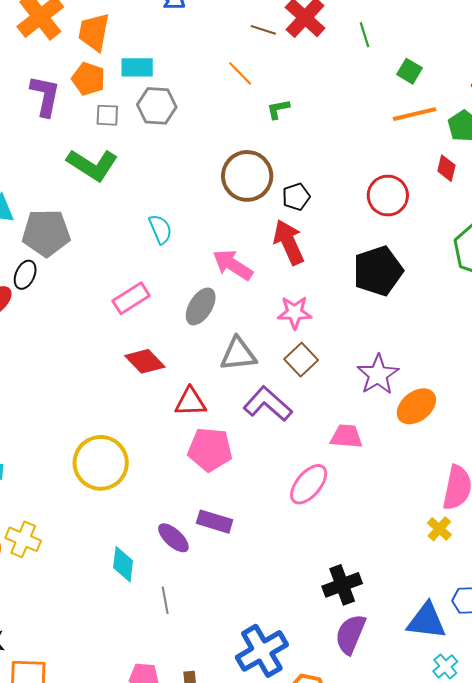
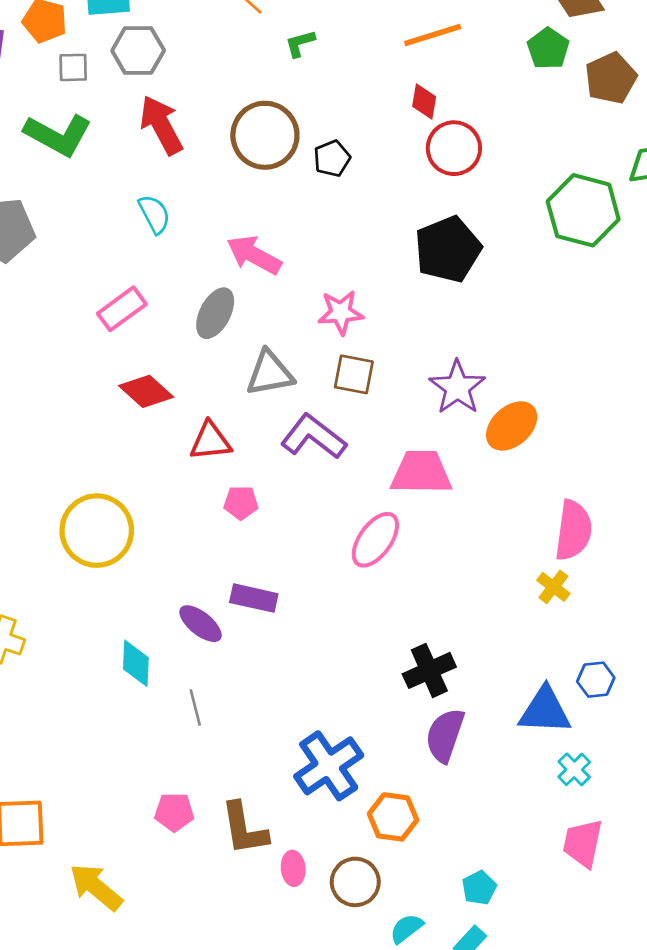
orange line: (415, 114) -> (433, 35), moved
red diamond: (446, 168) -> (424, 101), moved
red arrow: (289, 242) -> (161, 125), moved
brown square: (301, 360) -> (354, 374), turned -32
pink trapezoid: (346, 436) -> (421, 472), size x1.4
pink pentagon: (210, 450) -> (241, 503), size x0.6

